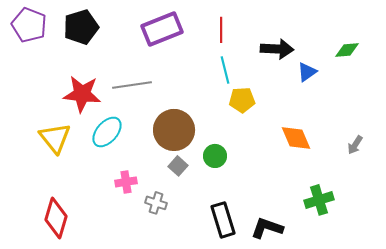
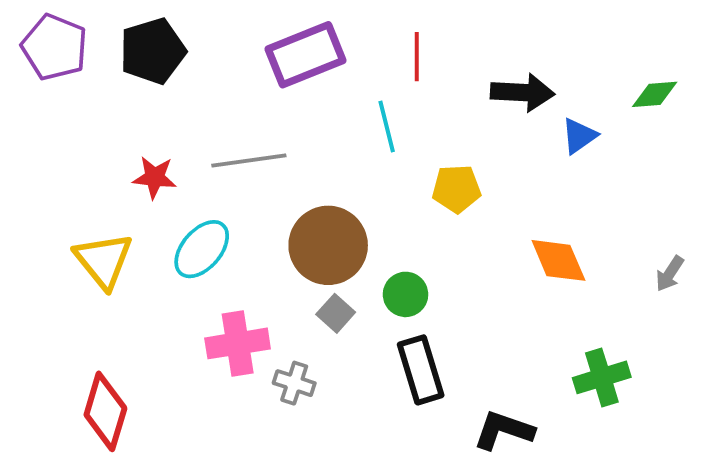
cyan line: (225, 70) -> (387, 126), moved
red star: (82, 94) -> (155, 177), size x0.6
pink cross: (126, 182) -> (238, 343), size x1.5
black rectangle: (223, 220) -> (421, 370), moved

